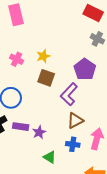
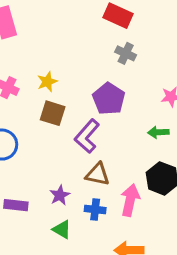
brown triangle: (75, 120) -> (98, 174), turned 42
purple rectangle: (21, 127) -> (16, 205), moved
purple star: (39, 132) -> (60, 195), moved

